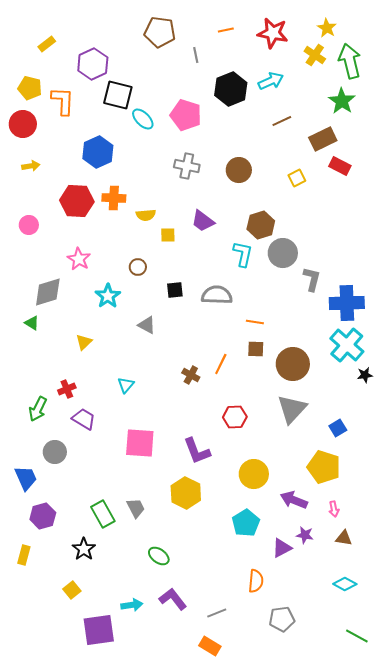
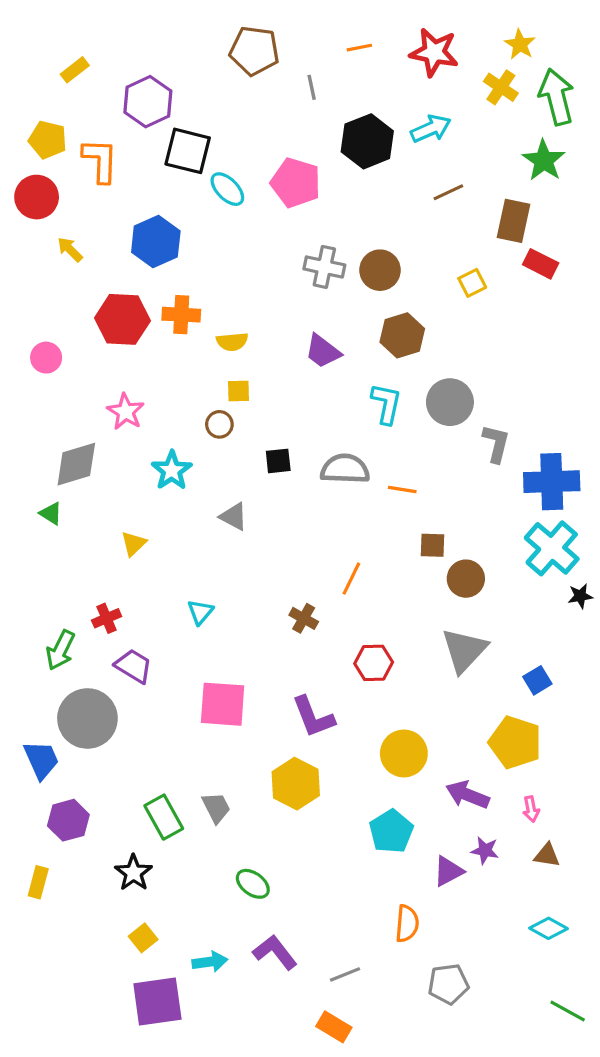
brown rectangle: (323, 139) -> (514, 221), turned -52
yellow arrow: (31, 166) -> (70, 249), moved, turned -126
gray cross: (187, 166) -> (324, 267), moved
brown hexagon: (261, 225) -> (402, 335), moved
yellow square: (168, 235) -> (238, 391), moved
orange line: (255, 322) -> (402, 490), moved
brown square: (256, 349) -> (432, 545), moved
brown circle: (293, 364) -> (466, 579), size x0.7
brown cross: (191, 375) -> (304, 618), moved
gray circle: (55, 452) -> (87, 718), size x1.6
yellow square: (72, 590) -> (143, 938), moved

